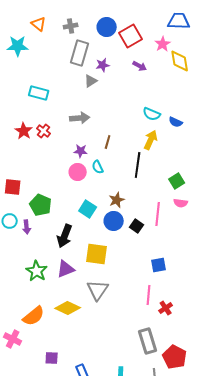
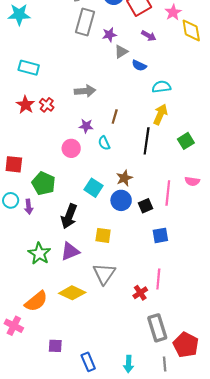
gray triangle: (91, 81) -> (121, 52), moved
cyan rectangle: (39, 93) -> (29, 68), moved
cyan semicircle: (152, 114) -> (161, 87), turned 150
blue semicircle: (176, 122) -> (139, 65), moved
pink circle: (78, 172) -> (71, 148), moved
green square: (177, 181) -> (186, 141), moved
black square: (137, 226) -> (146, 206), turned 32
yellow square: (97, 254) -> (103, 235), size x0.7
blue square: (159, 265) -> (160, 235), moved
red cross: (166, 308) -> (140, 293), moved

